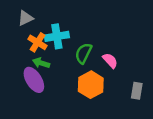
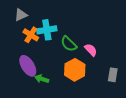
green semicircle: (84, 53) -> (69, 44), turned -72
green arrow: (41, 63) -> (42, 79), moved

